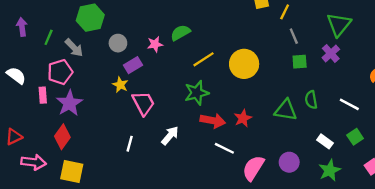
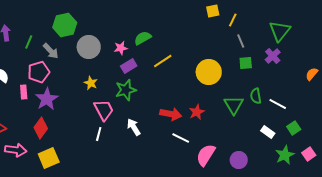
gray circle: (118, 43) -> (89, 47), size x1.5
yellow circle: (244, 64) -> (209, 72), moved
purple rectangle: (133, 65) -> (129, 66), moved
green star: (197, 93) -> (126, 90), moved
pink trapezoid: (143, 103) -> (104, 110), moved
white line: (349, 104) -> (278, 104), moved
green triangle: (286, 110) -> (234, 105), turned 50
white arrow: (170, 136) -> (134, 127), turned -72
purple circle: (289, 162) -> (239, 160), moved
green star: (330, 170) -> (285, 155), moved
yellow square: (72, 171) -> (49, 158), turned -35

